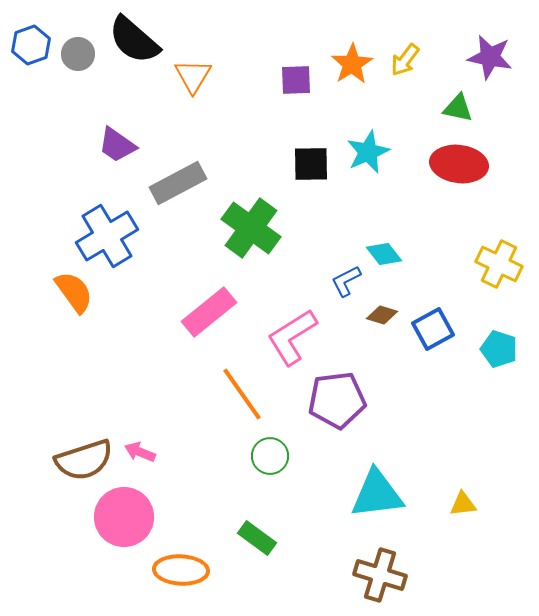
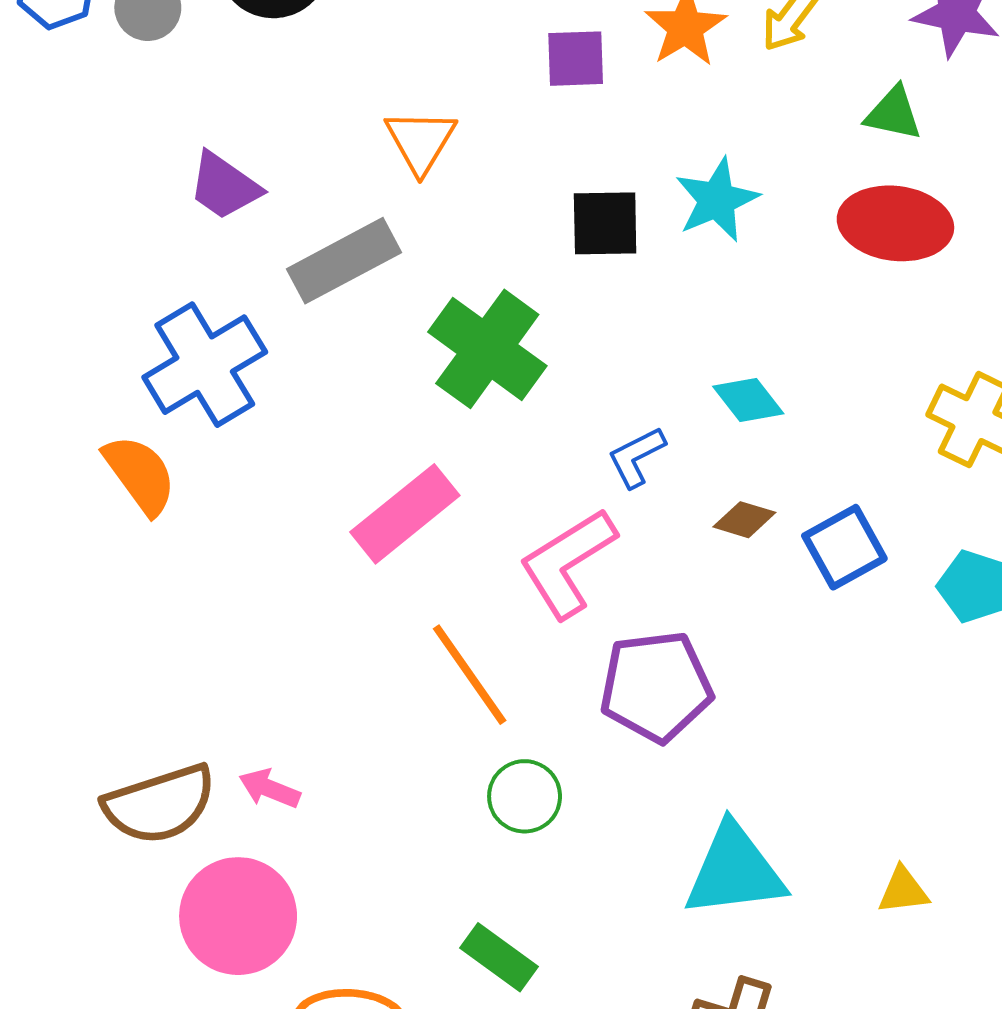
orange triangle: (193, 76) -> (421, 141), moved
blue L-shape: (346, 281) -> (636, 457), moved

